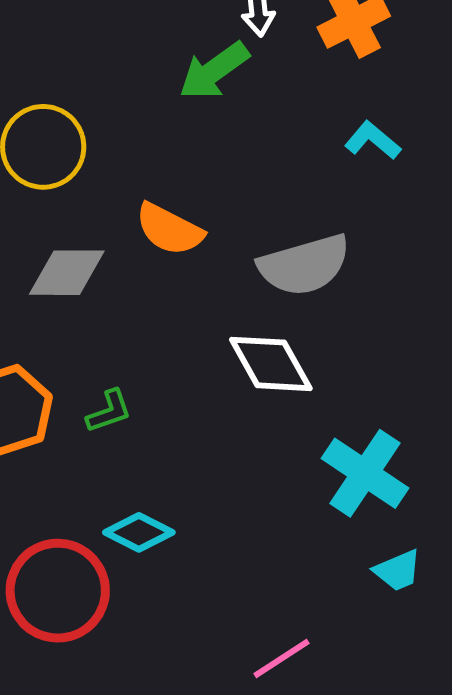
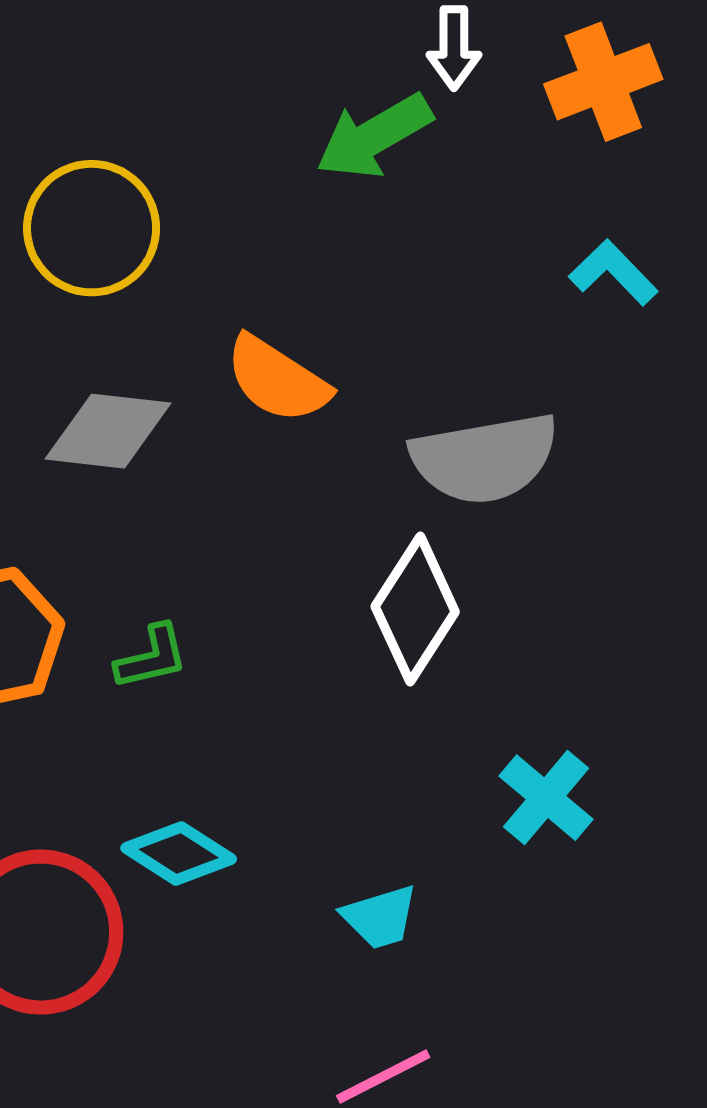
white diamond: (271, 364) -> (415, 609), turned 56
cyan cross: (365, 473) -> (546, 798), size x0.7
cyan trapezoid: (398, 570) -> (380, 917), moved

